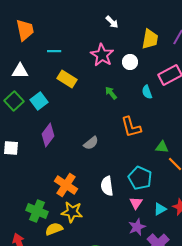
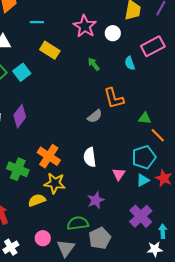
purple diamond: (48, 135) -> (20, 116), moved
gray semicircle: (91, 143) -> (95, 116), moved
cyan pentagon: (140, 178) -> (144, 157), moved, turned 30
green cross: (37, 211) -> (18, 169), moved
purple star: (137, 227) -> (96, 200), moved

